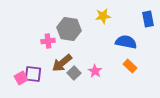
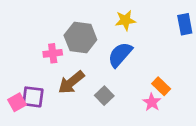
blue semicircle: (126, 42) -> (120, 55), moved, turned -60
pink star: (95, 71) -> (152, 102), moved
gray square: (74, 73) -> (104, 96), moved

